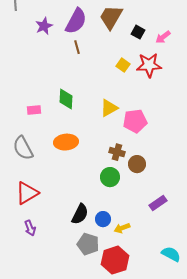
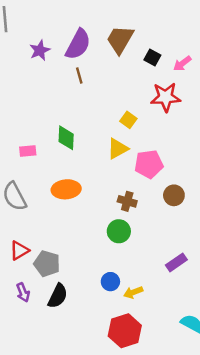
yellow square: (123, 65) -> (128, 120), moved
brown circle: (137, 164) -> (174, 195), moved
red triangle: (27, 193) -> (19, 250), size x0.7
black semicircle: (80, 214) -> (58, 296), moved
gray pentagon: (88, 244) -> (47, 264), moved

